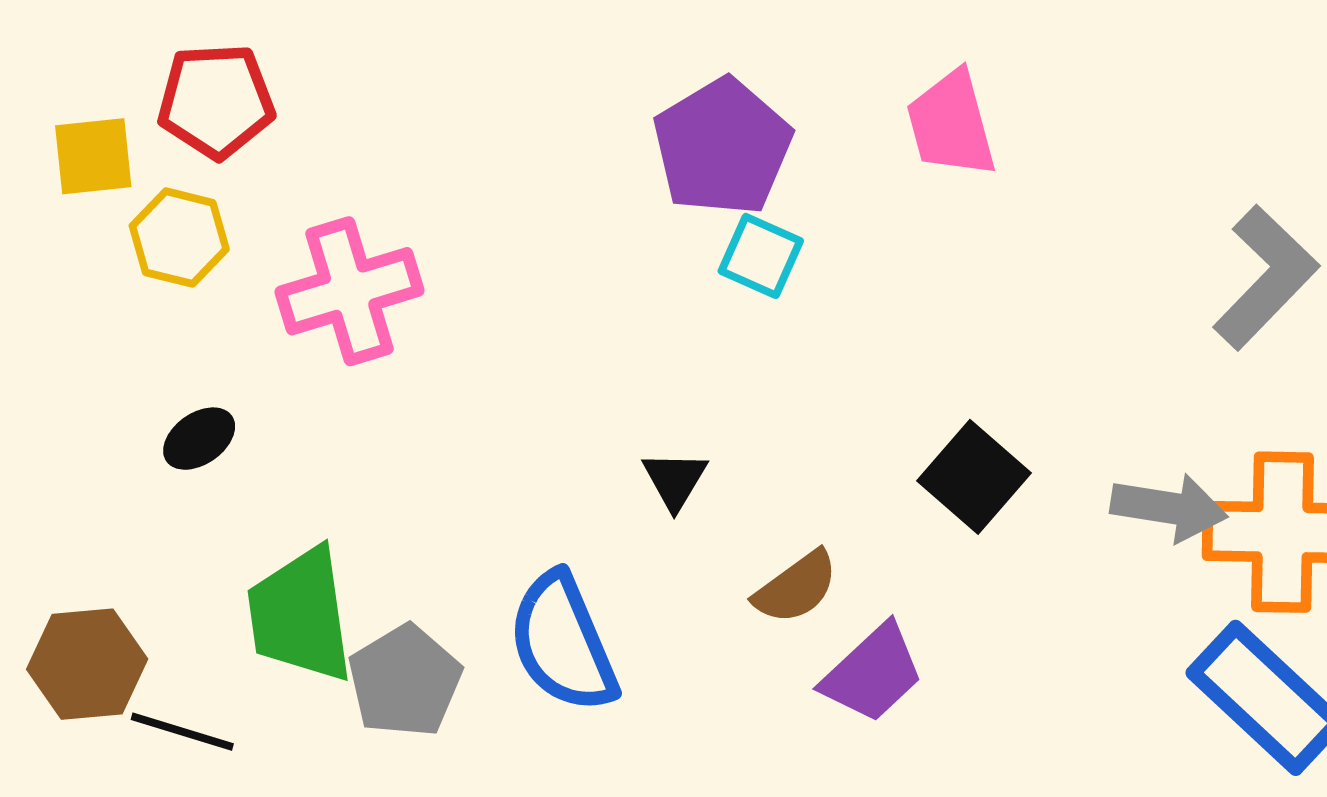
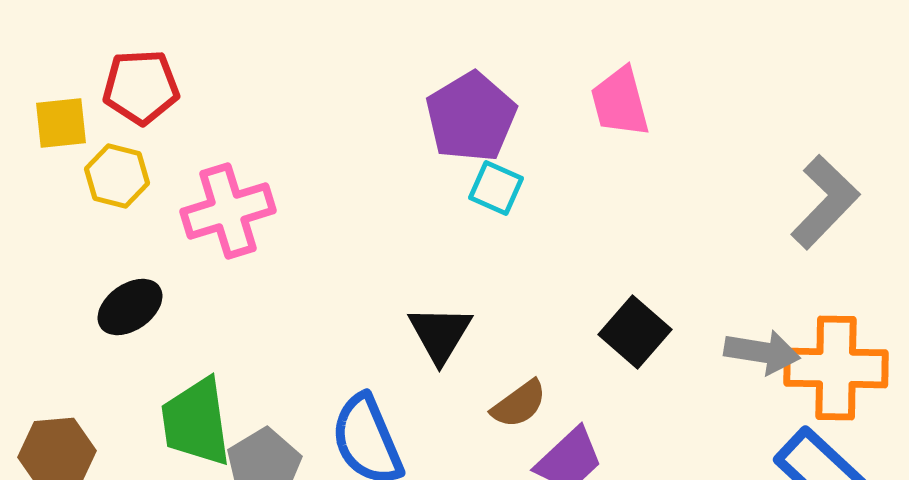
black ellipse: (199, 439) -> (130, 307), size x1.4
black triangle: (675, 480) -> (440, 334), size x1.5

